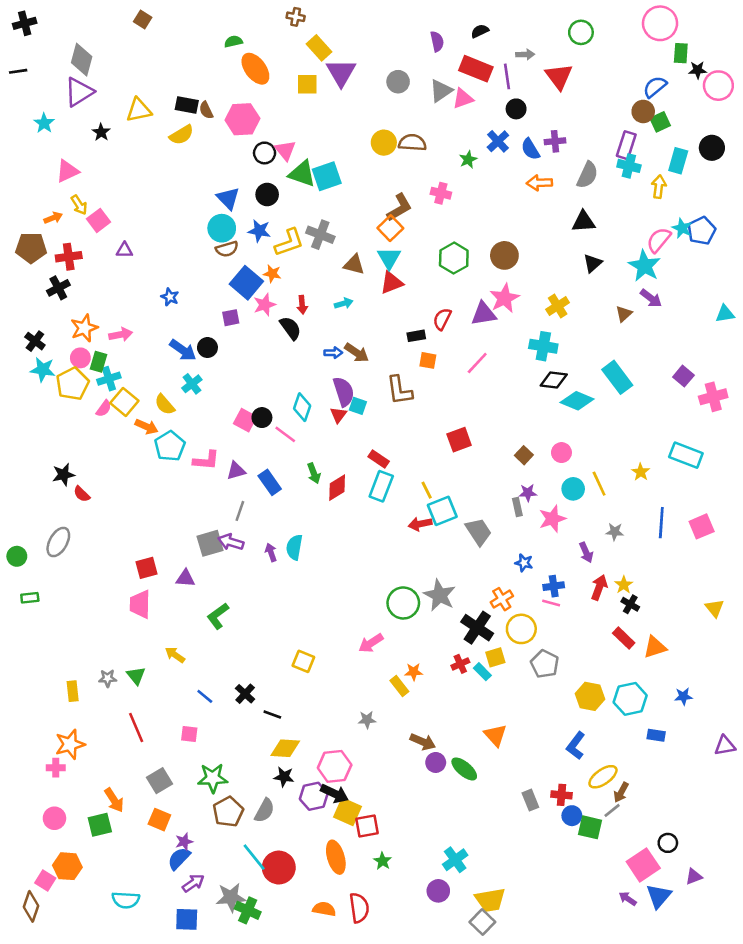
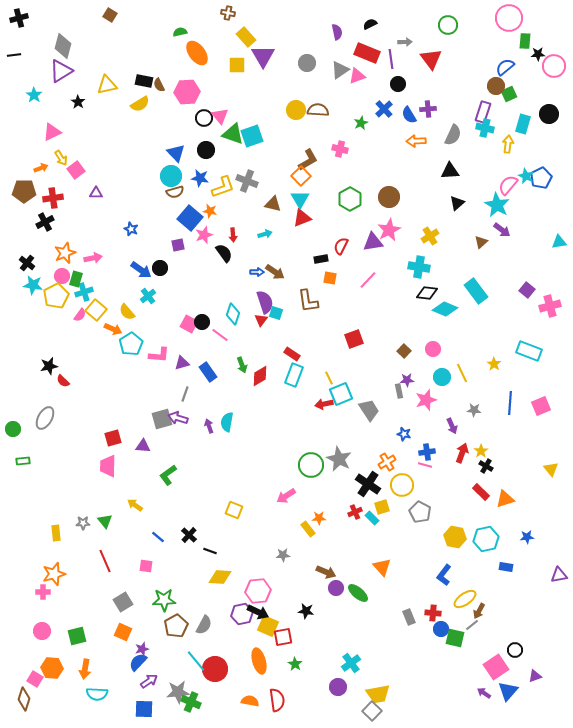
black star: (284, 777) -> (306, 611), moved
orange arrow: (114, 800) -> (85, 669), moved, turned 42

